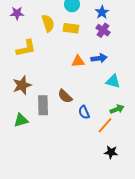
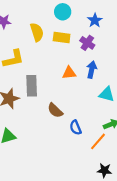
purple cross: (103, 30) -> (87, 43), moved
blue arrow: (99, 58) -> (92, 70), turned -70
gray rectangle: (43, 105) -> (32, 86), moved

